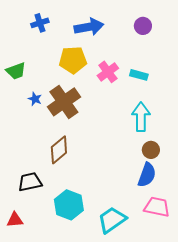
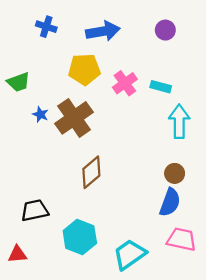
blue cross: (40, 23) -> (46, 27), turned 36
cyan arrow: (141, 117) -> (179, 121), moved
brown diamond: (59, 150) -> (91, 172), moved

